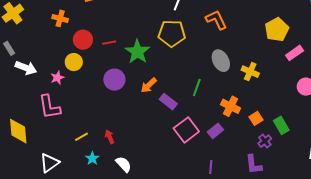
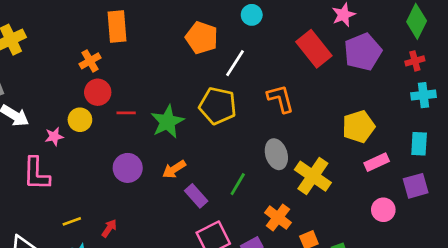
orange cross: (60, 18) -> (90, 61), moved, turned 35
red line: (109, 43) -> (126, 113), moved
yellow cross: (250, 72) -> (313, 176), size x1.5
purple circle: (114, 80) -> (128, 168), moved
red arrow: (110, 137) -> (109, 228), turned 48

